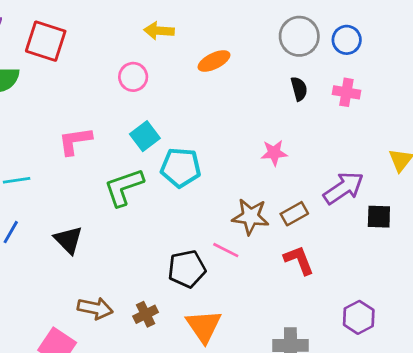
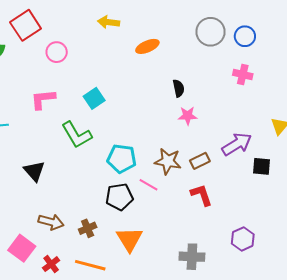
red square: (46, 41) -> (26, 25), turned 36
pink circle: (133, 77) -> (57, 52), moved
black semicircle: (299, 89) -> (179, 88), moved
cyan pentagon: (181, 167) -> (122, 159), moved
green L-shape: (124, 187) -> (77, 135), turned -104

